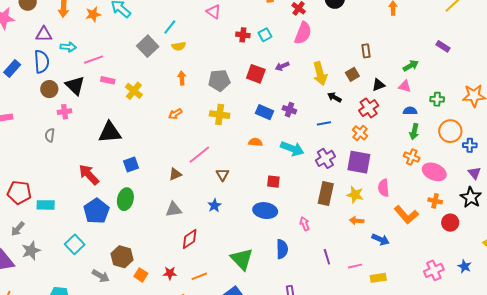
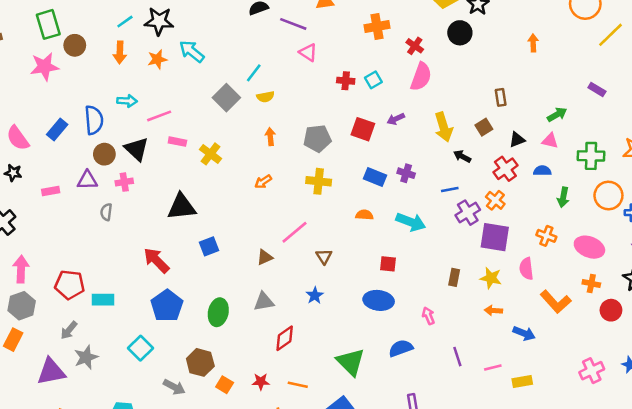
purple triangle: (44, 34) -> (87, 180), moved
green cross: (437, 99) -> (591, 156), size x1.5
blue semicircle: (410, 111) -> (542, 171), moved
orange cross: (412, 157) -> (546, 236), moved
purple cross: (325, 158) -> (468, 213), moved
brown rectangle: (326, 194) -> (454, 277), size x0.6
green ellipse: (125, 199) -> (218, 312), moved
blue semicircle: (282, 249) -> (401, 348), turned -108
orange line: (199, 276) -> (298, 385), turned 35

